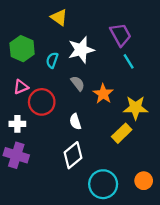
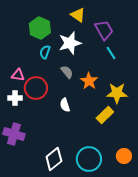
yellow triangle: (59, 17) -> (78, 15), moved
green hexagon: (22, 49) -> (40, 28), moved
pink triangle: (21, 87) -> (18, 75), turned 32
white cross: (17, 124) -> (15, 98), moved
white diamond: (73, 155) -> (54, 159), moved

